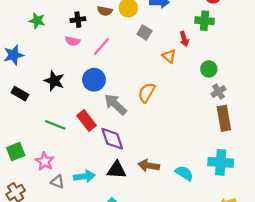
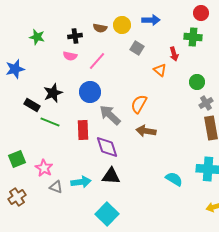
black star: (54, 81) -> (53, 93), turned 30
black rectangle: (20, 94) -> (32, 105), moved
red rectangle: (86, 120) -> (83, 130), turned 36
green line: (55, 125) -> (50, 122), moved
brown arrow: (149, 166) -> (146, 131), moved

